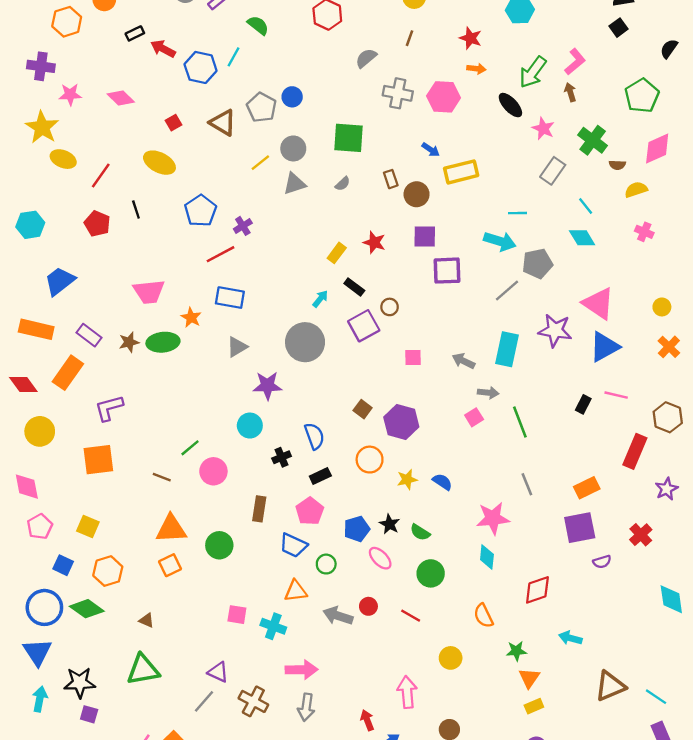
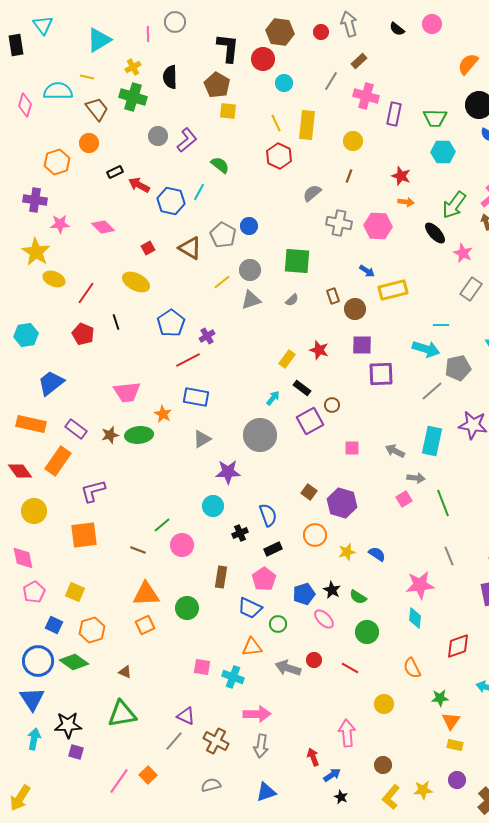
yellow rectangle: (534, 706) -> (455, 745), turned 35

